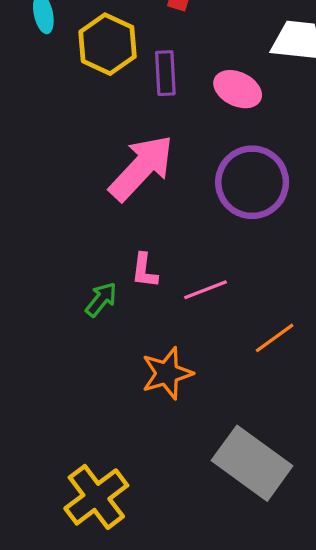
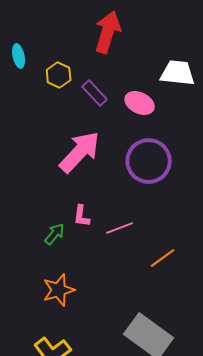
yellow hexagon: (108, 44) -> (59, 75), size x0.7
purple rectangle: (165, 73) -> (95, 93), turned -40
orange star: (167, 373) -> (59, 290), moved

